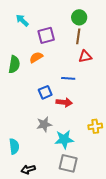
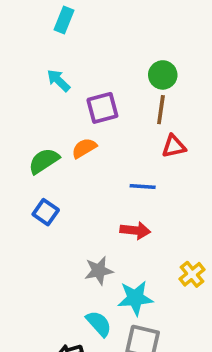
green semicircle: (14, 64) -> (44, 161), turned -132
blue square: (45, 92) -> (46, 212), moved, turned -32
yellow cross: (95, 126) -> (192, 274), turned -32
cyan semicircle: (14, 146) -> (99, 324), moved, turned -35

